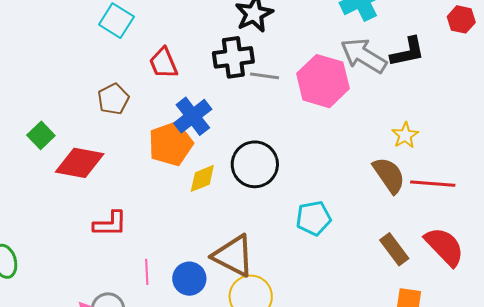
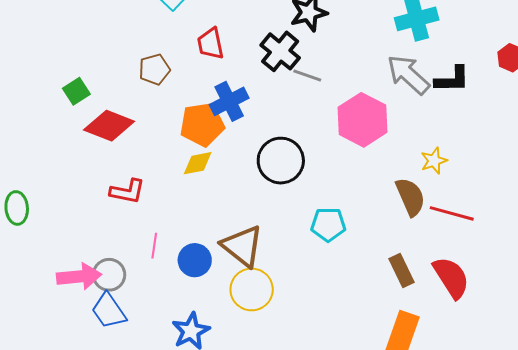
black cross: (233, 57) -> (280, 51), turned 36
pink hexagon: (323, 81) -> (362, 120), moved
yellow diamond: (202, 178) -> (198, 163), moved

